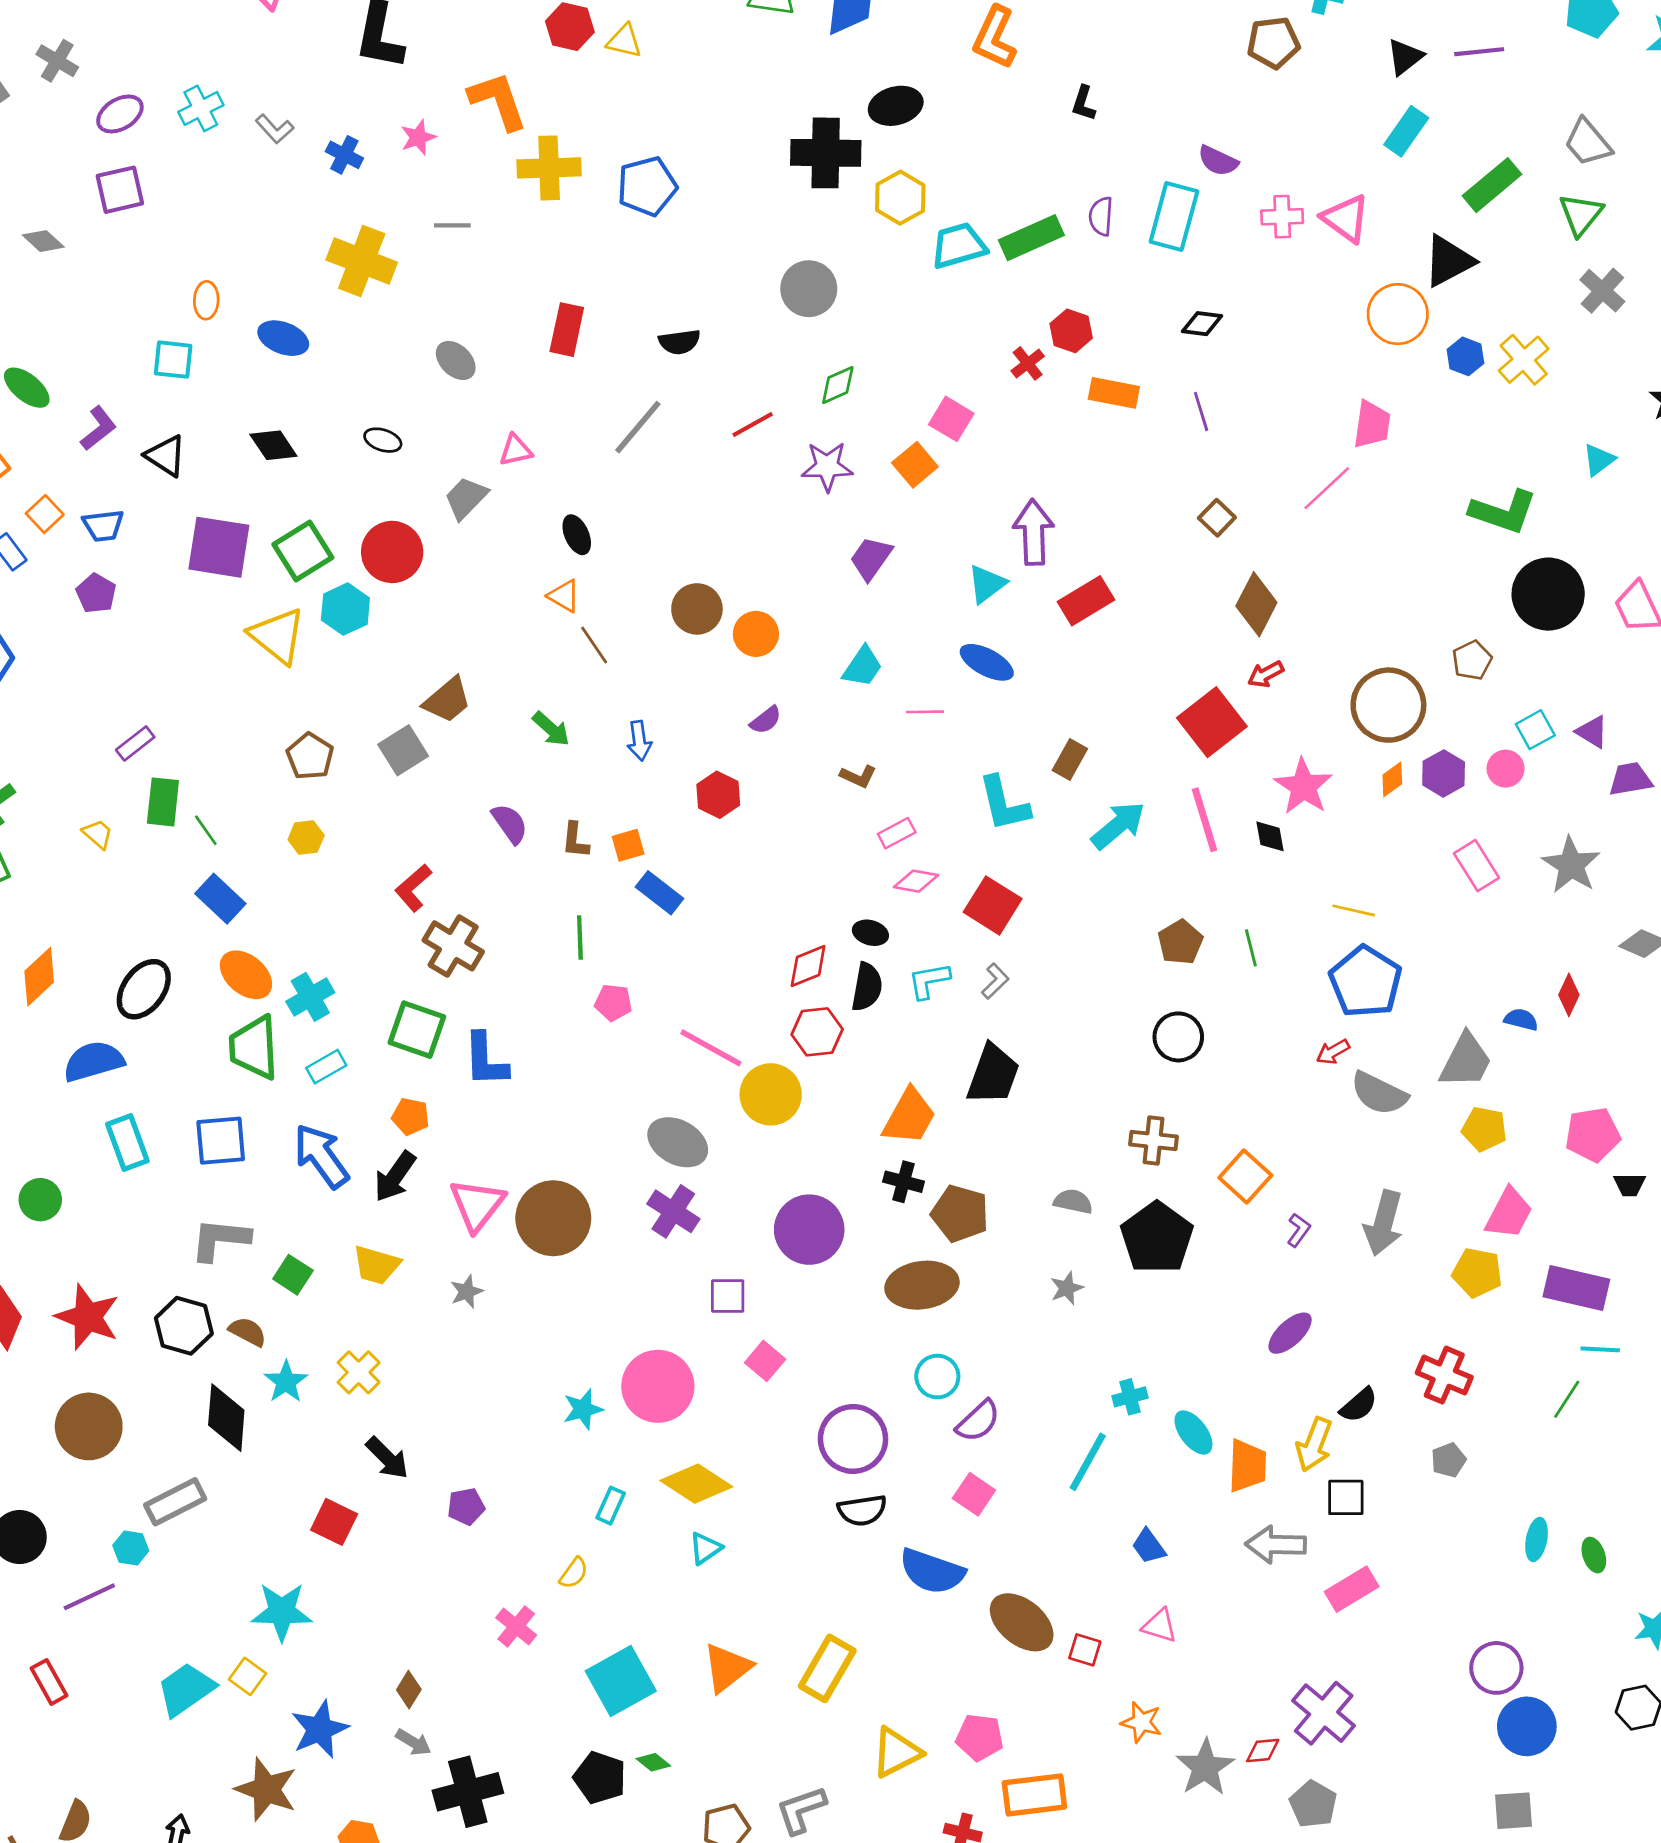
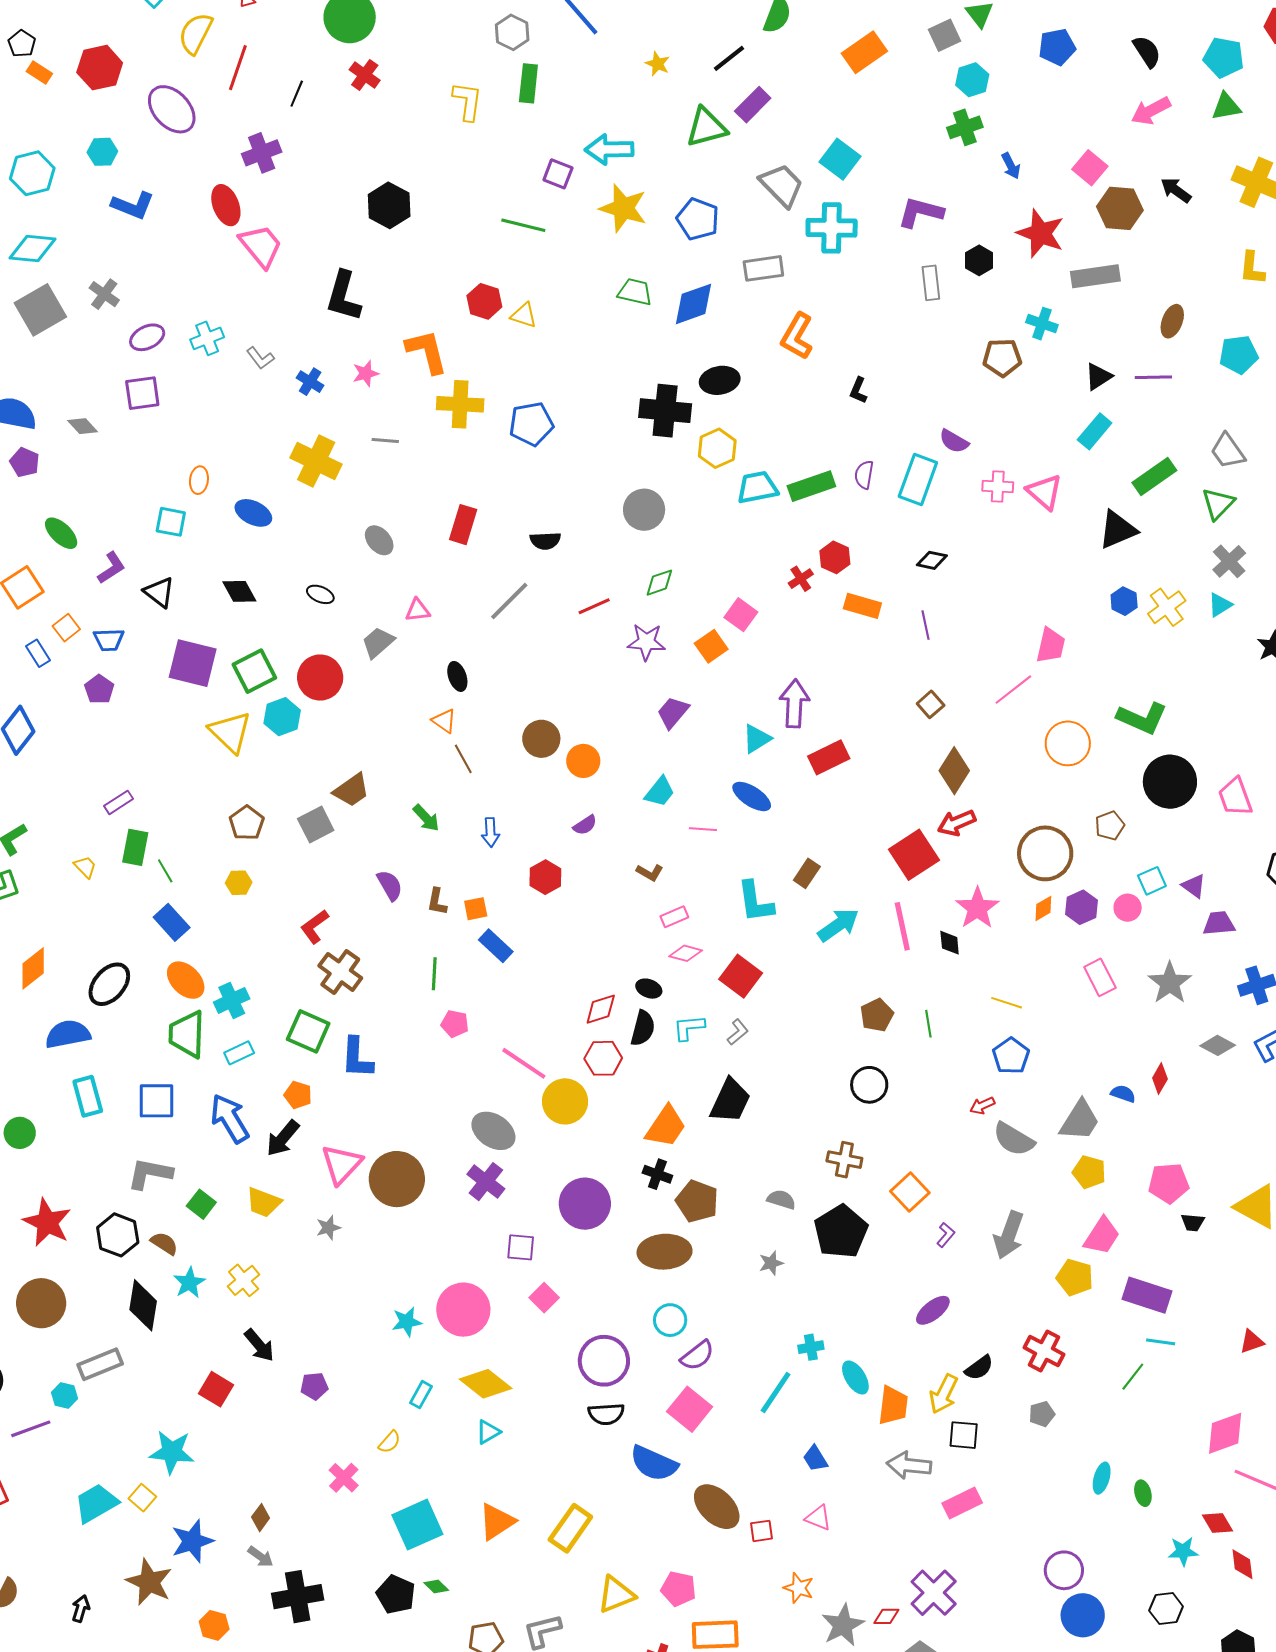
orange circle: (1398, 314) -> (1068, 743), moved
cyan triangle: (1599, 460) -> (1220, 605), moved
red arrow: (1266, 674) -> (957, 823), size x1.4
blue pentagon: (1366, 982) -> (1011, 1056), size x0.7
pink square: (974, 1494) -> (690, 1409), size x1.4
red square: (1085, 1650) -> (762, 1531), turned -30

